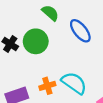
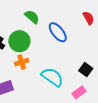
orange cross: (47, 86) -> (22, 62), moved

